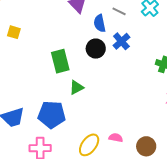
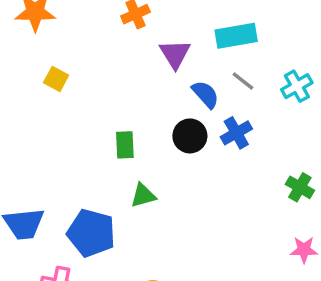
blue semicircle: (100, 23) -> (205, 94), turned 138
green rectangle: (60, 61) -> (125, 145), size x0.7

